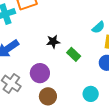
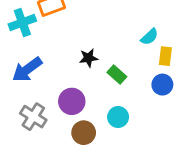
cyan circle: (91, 94) -> (118, 117), moved

